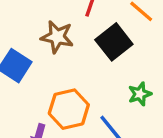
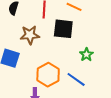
black square: (114, 42) -> (63, 29), turned -30

